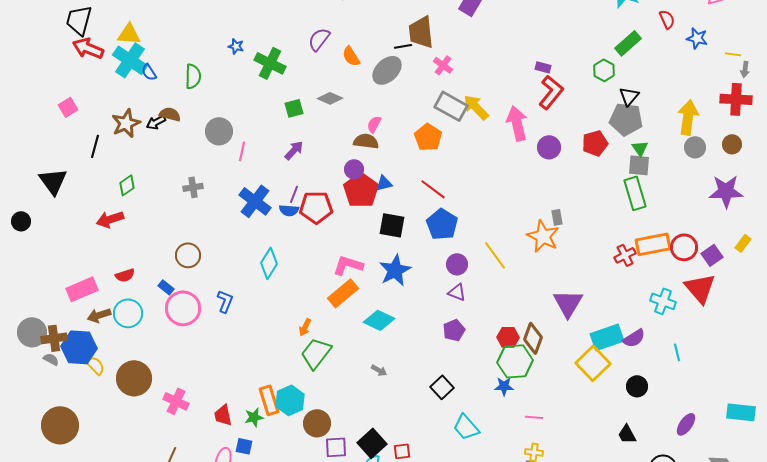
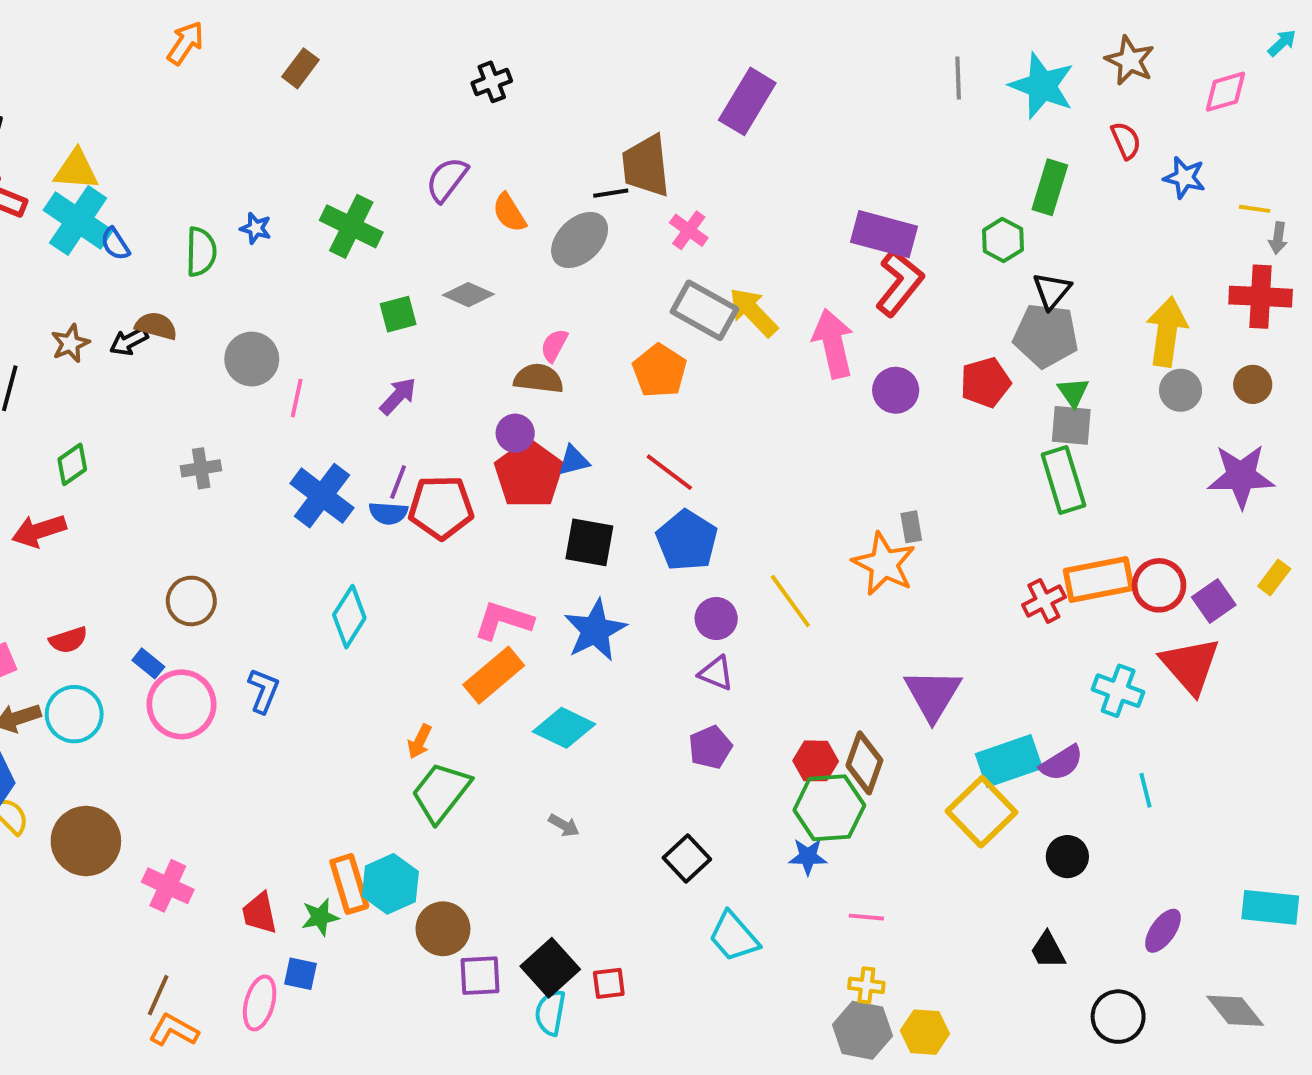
green rectangle: (628, 43) -> (1050, 187), turned -32
blue star: (236, 46) -> (256, 228), moved
purple rectangle: (543, 67) -> (884, 234), size x2.0
brown star: (126, 123) -> (70, 343), size x0.7

